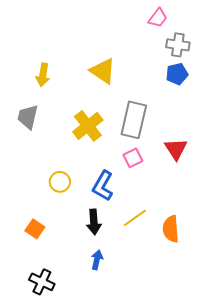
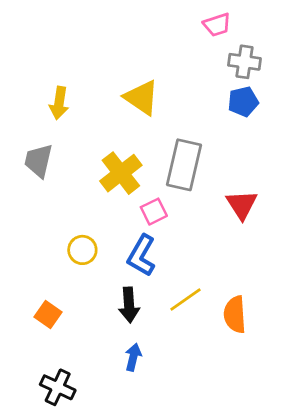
pink trapezoid: (158, 18) -> (217, 25), turned 35
pink square: (133, 158) -> (154, 212), moved

